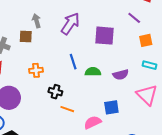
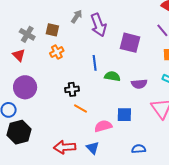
gray arrow: (37, 21) -> (77, 16), moved, turned 40
purple arrow: (70, 24) -> (98, 25), turned 115
orange cross: (36, 70) -> (57, 52), moved, turned -32
black cross: (55, 92) -> (72, 89), turned -32

